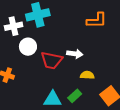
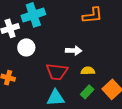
red trapezoid: (52, 60) -> (57, 72), moved
green rectangle: (75, 96) -> (87, 92), moved

